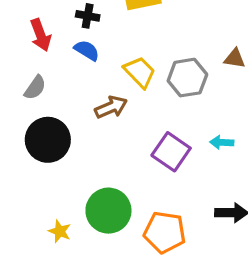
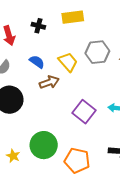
blue semicircle: (87, 50) -> (37, 62), moved
gray hexagon: (187, 78) -> (97, 52), moved

